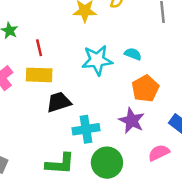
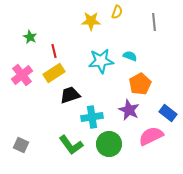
yellow rectangle: (39, 75) -> (54, 73), turned -35
pink semicircle: (159, 153) -> (151, 136), size x1.4
green L-shape: (60, 164) -> (71, 145), turned 50

